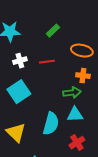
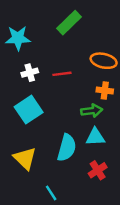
green rectangle: (53, 31) -> (69, 23), moved, size x1.5

